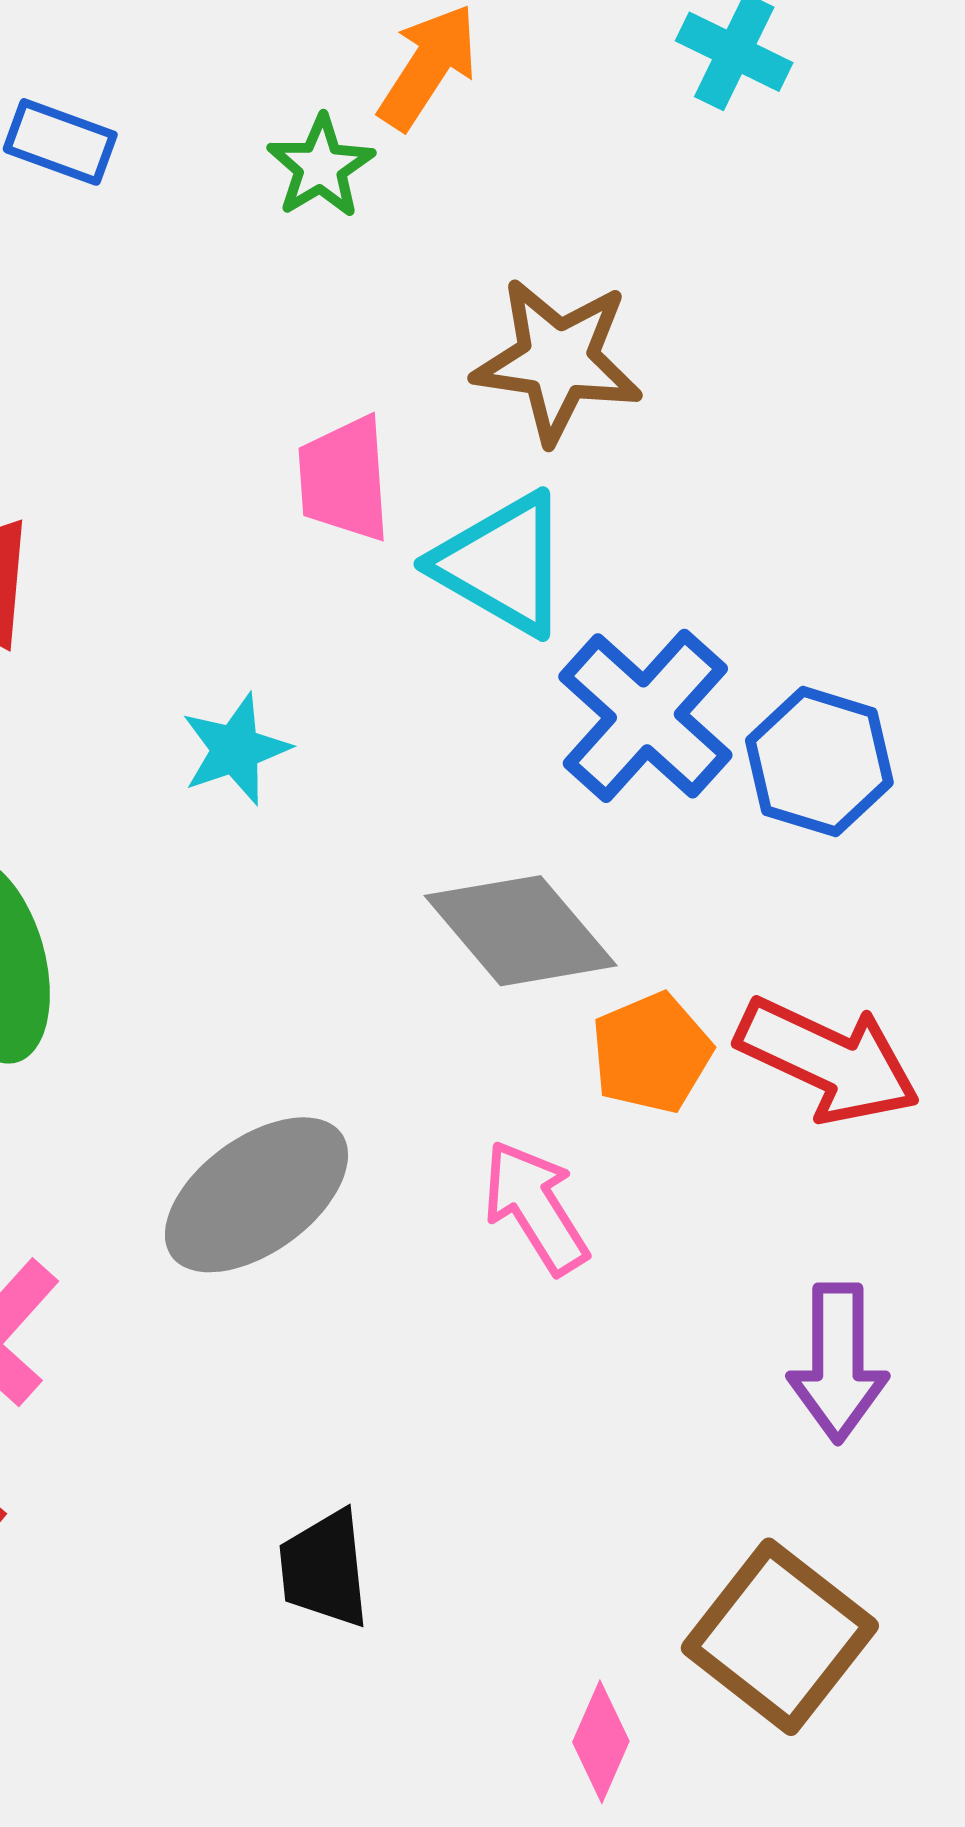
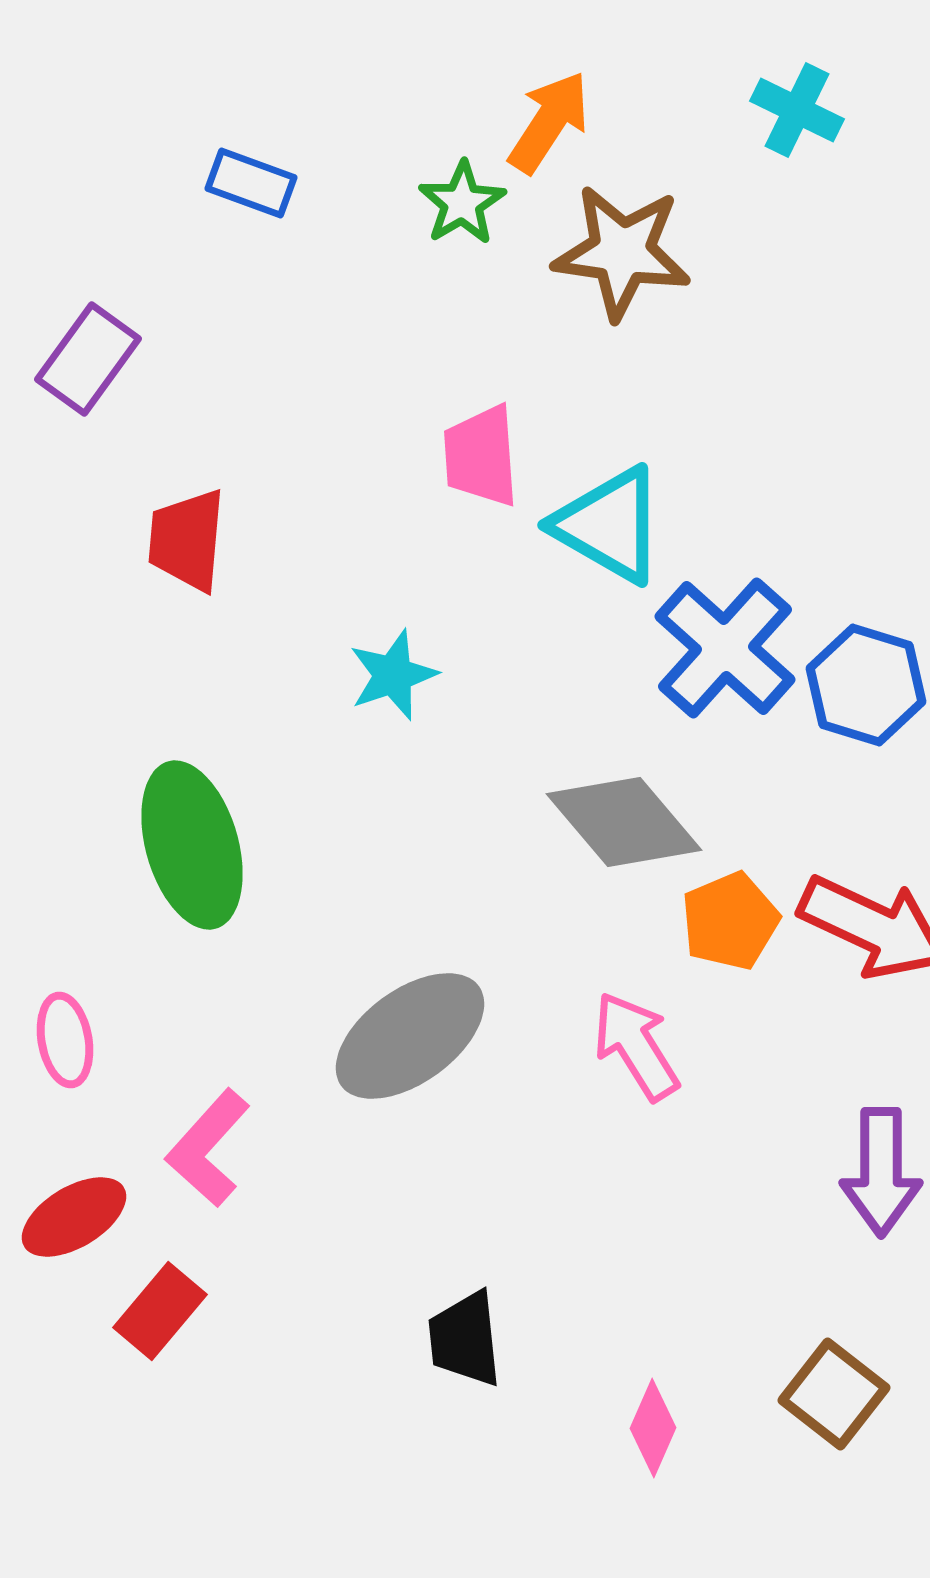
brown star: (558, 360) -> (622, 252), moved
brown square: (780, 1637) -> (834, 1394), size x0.7
pink diamond: (601, 1742) -> (653, 1428), moved

